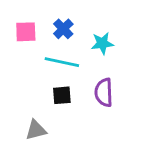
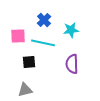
pink square: (26, 32) -> (18, 36), moved
black square: (62, 95) -> (29, 62), moved

